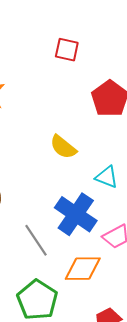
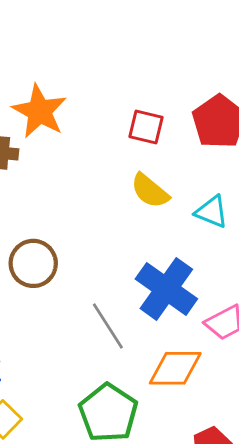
red square: (67, 50) -> (146, 127), moved
cyan triangle: (107, 177) -> (212, 212), moved

